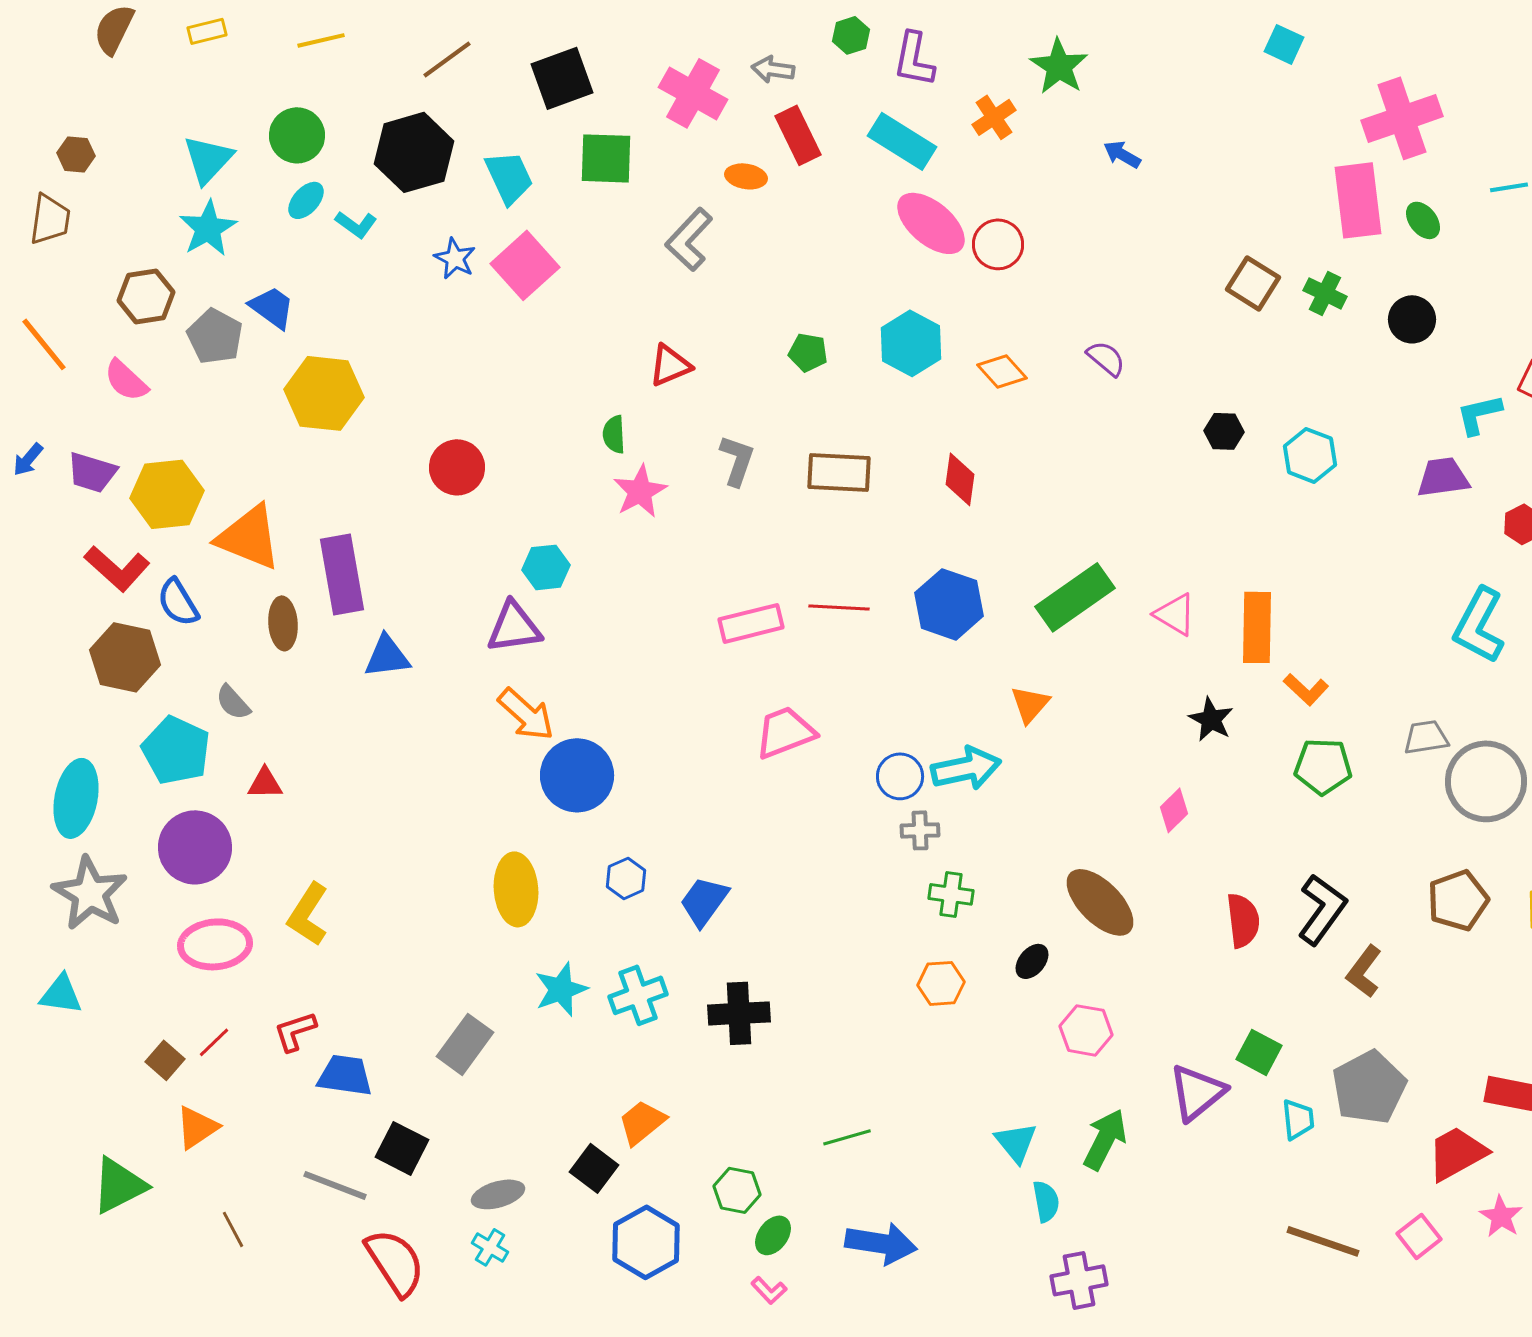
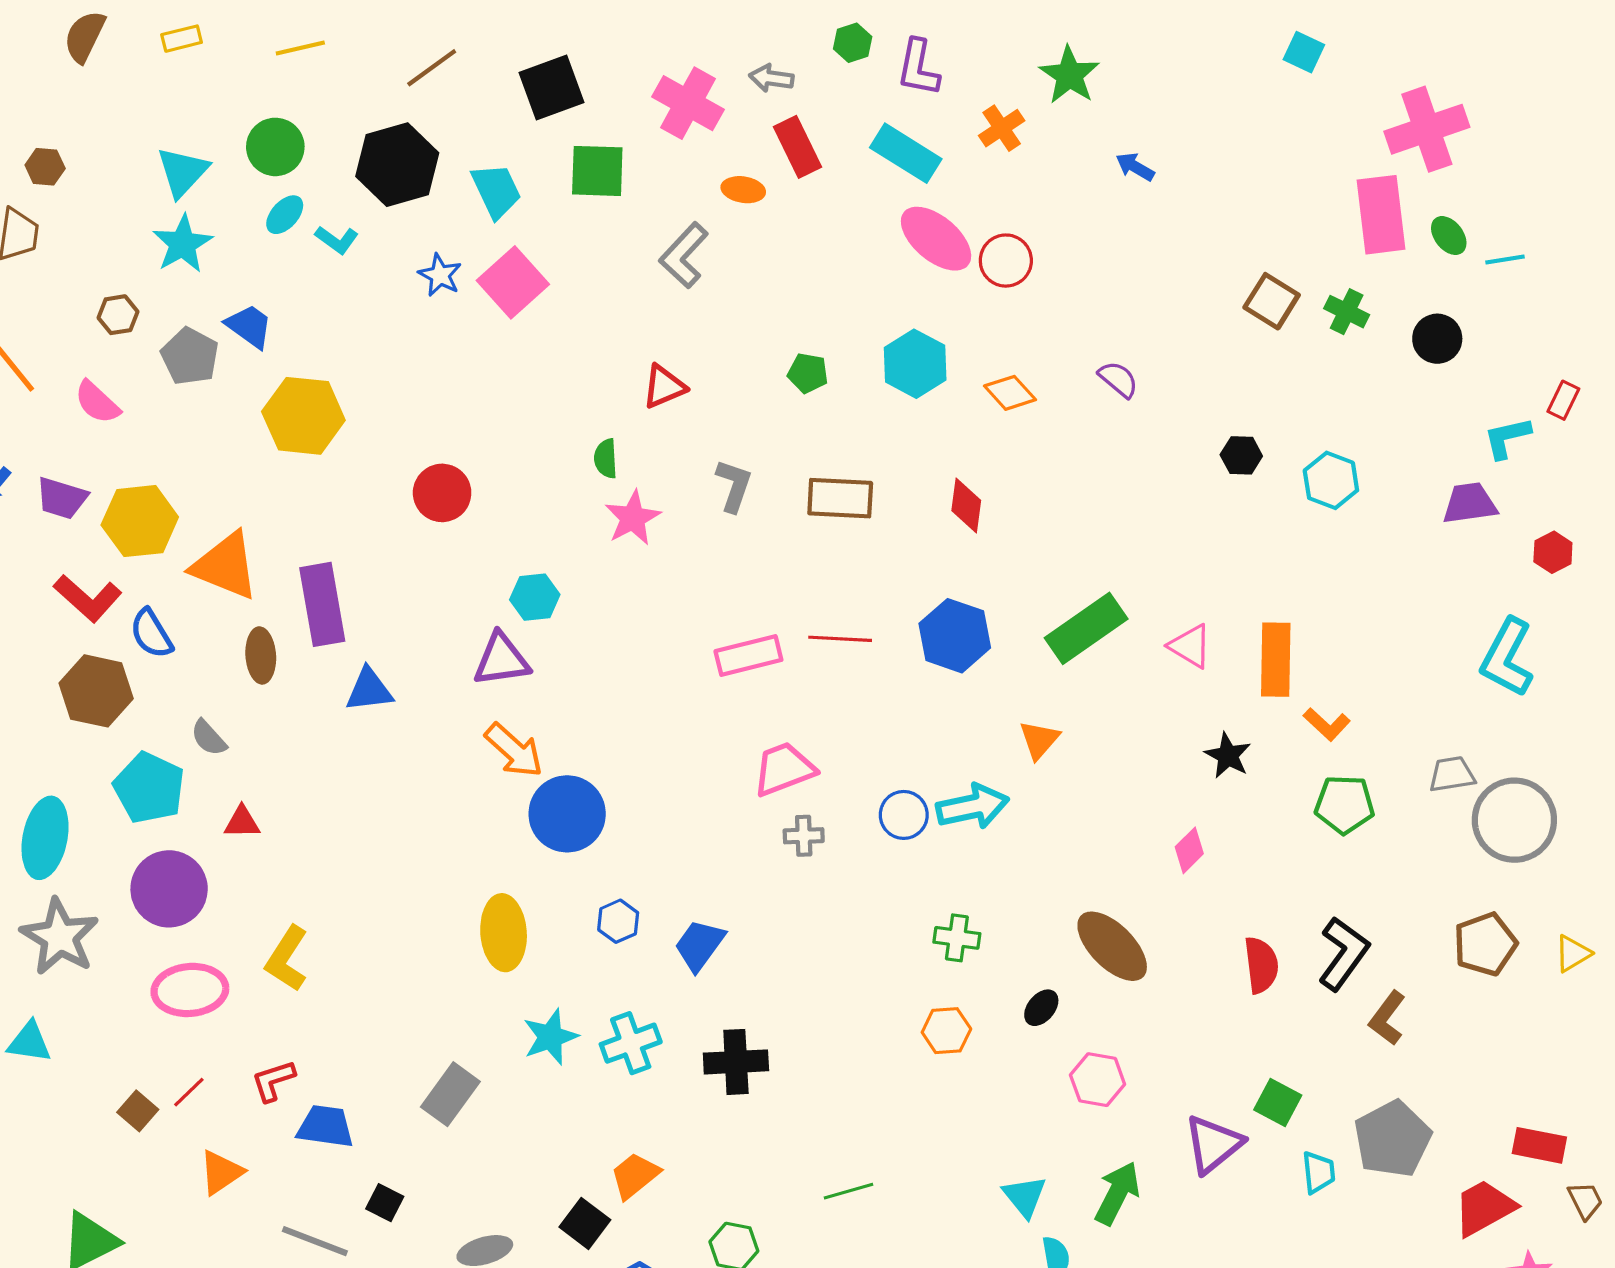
cyan line: (1509, 187) -> (1505, 259), moved
brown hexagon: (146, 296) -> (118, 315), size x0.7
gray cross: (920, 830) -> (804, 836), moved
orange triangle: (197, 1127) -> (221, 1172), moved
black square: (402, 1148) -> (385, 1203), size x0.7

